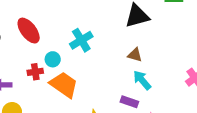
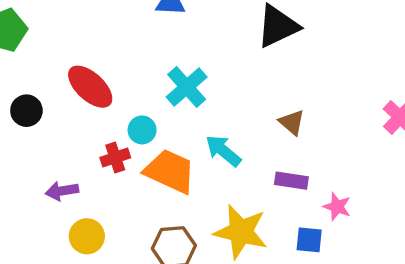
brown triangle: (135, 55) -> (292, 122), moved, turned 35
cyan arrow: (142, 80) -> (223, 151), moved

